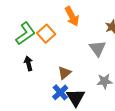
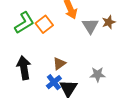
gray triangle: (98, 48) -> (90, 26), moved
black arrow: (28, 63) -> (24, 68), moved, size x1.6

